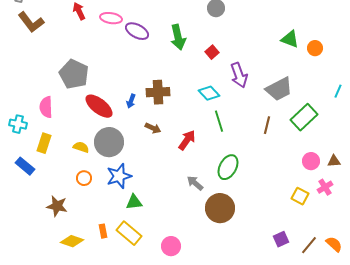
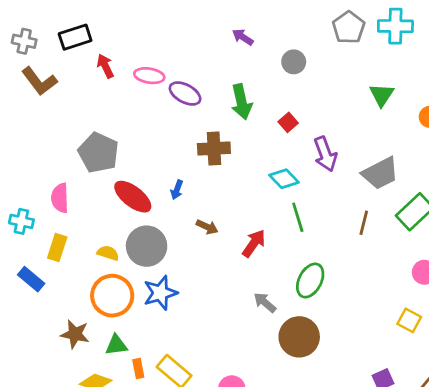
green triangle: (290, 39) -> (382, 95), moved, turned 42
brown cross: (158, 92) -> (214, 148), moved
orange circle: (84, 178) -> (112, 296), size x2.0
green triangle: (134, 202) -> (116, 345), moved

